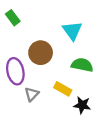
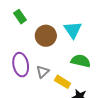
brown circle: (41, 53) -> (46, 36), moved
gray triangle: (32, 94) -> (43, 72), moved

